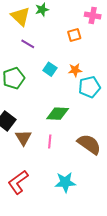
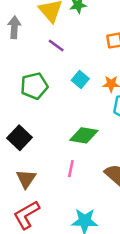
brown triangle: (23, 138) -> (26, 179), moved

